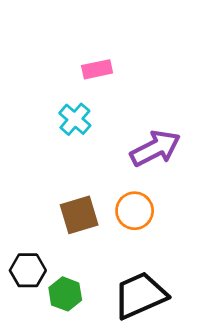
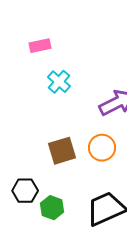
pink rectangle: (97, 69) -> (40, 46), moved

